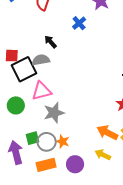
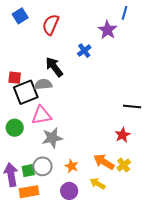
black arrow: (50, 42) -> (54, 67), size x1.5
green square: (32, 138) -> (28, 171), moved
orange star: (63, 142) -> (72, 166), moved
orange rectangle: (46, 165) -> (29, 192), moved

